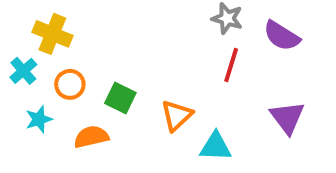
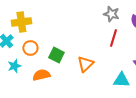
yellow cross: (52, 34) -> (21, 22), turned -30
cyan triangle: (216, 147) -> (121, 80), moved

